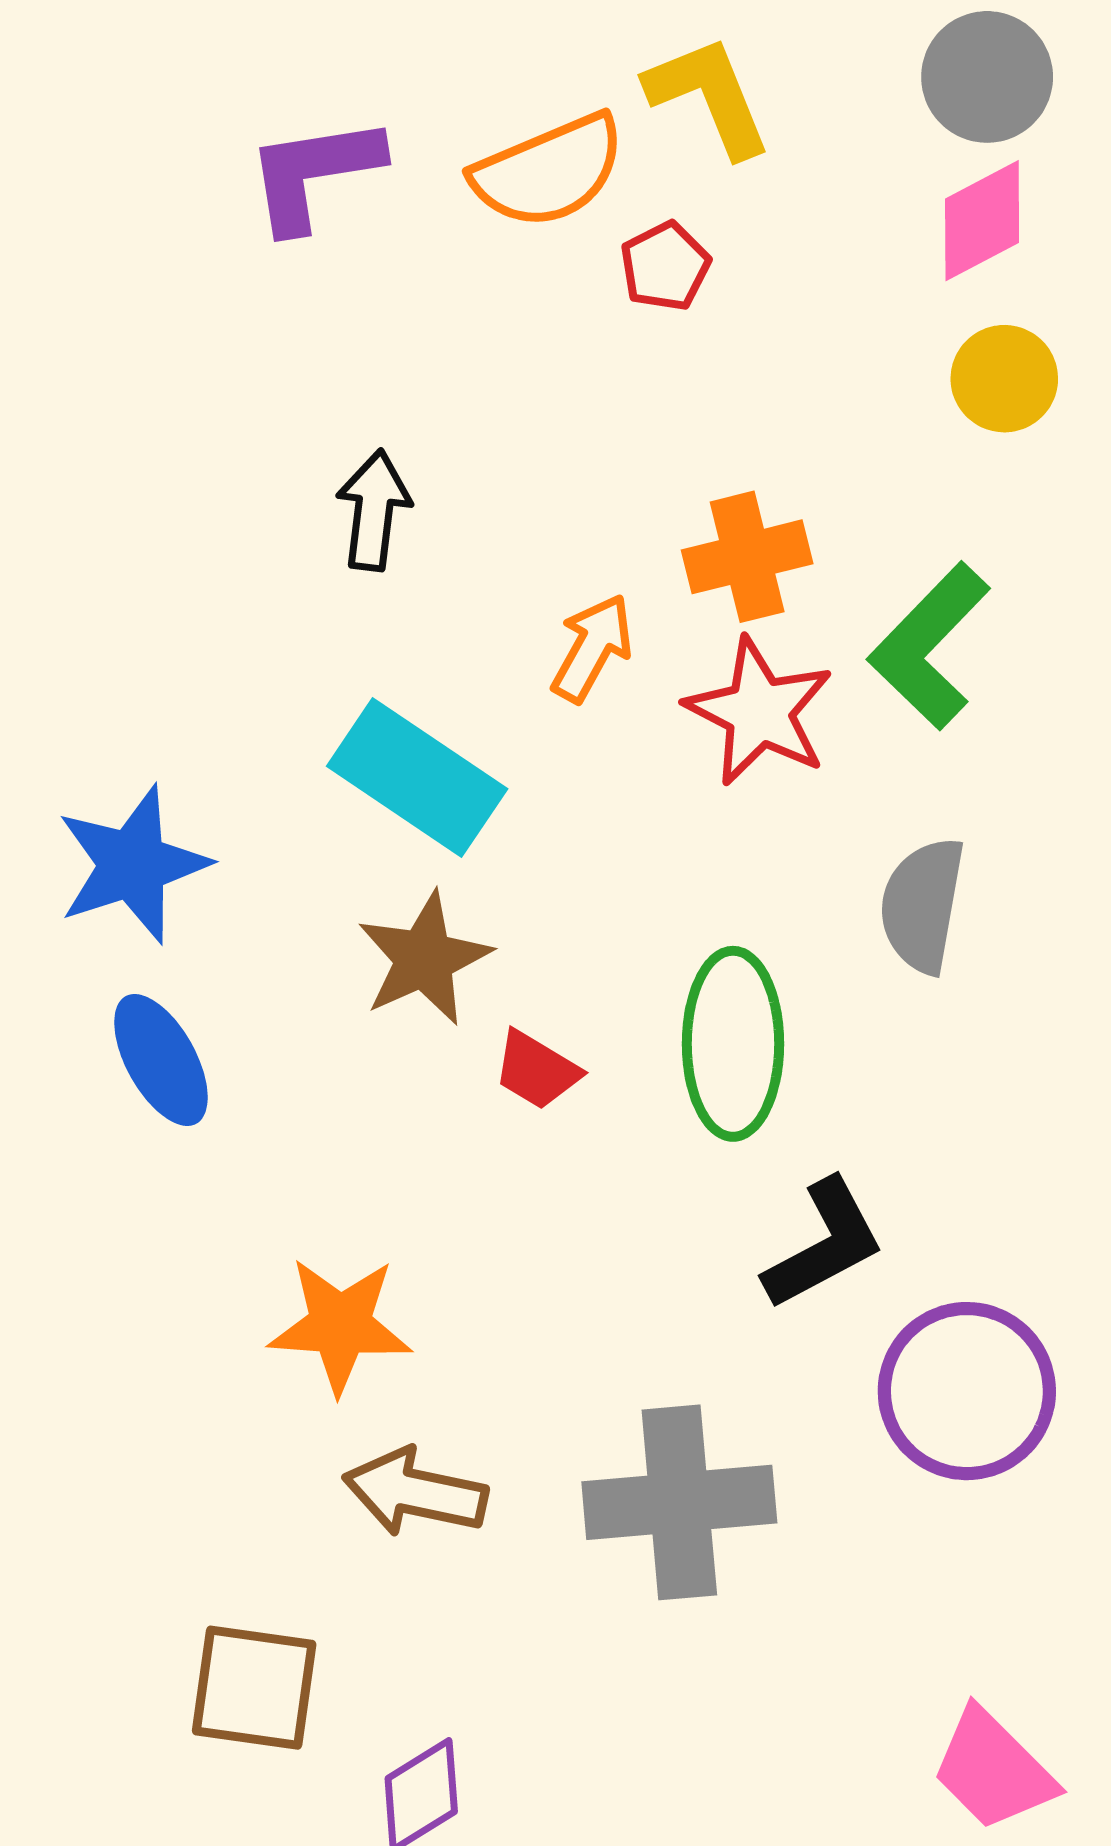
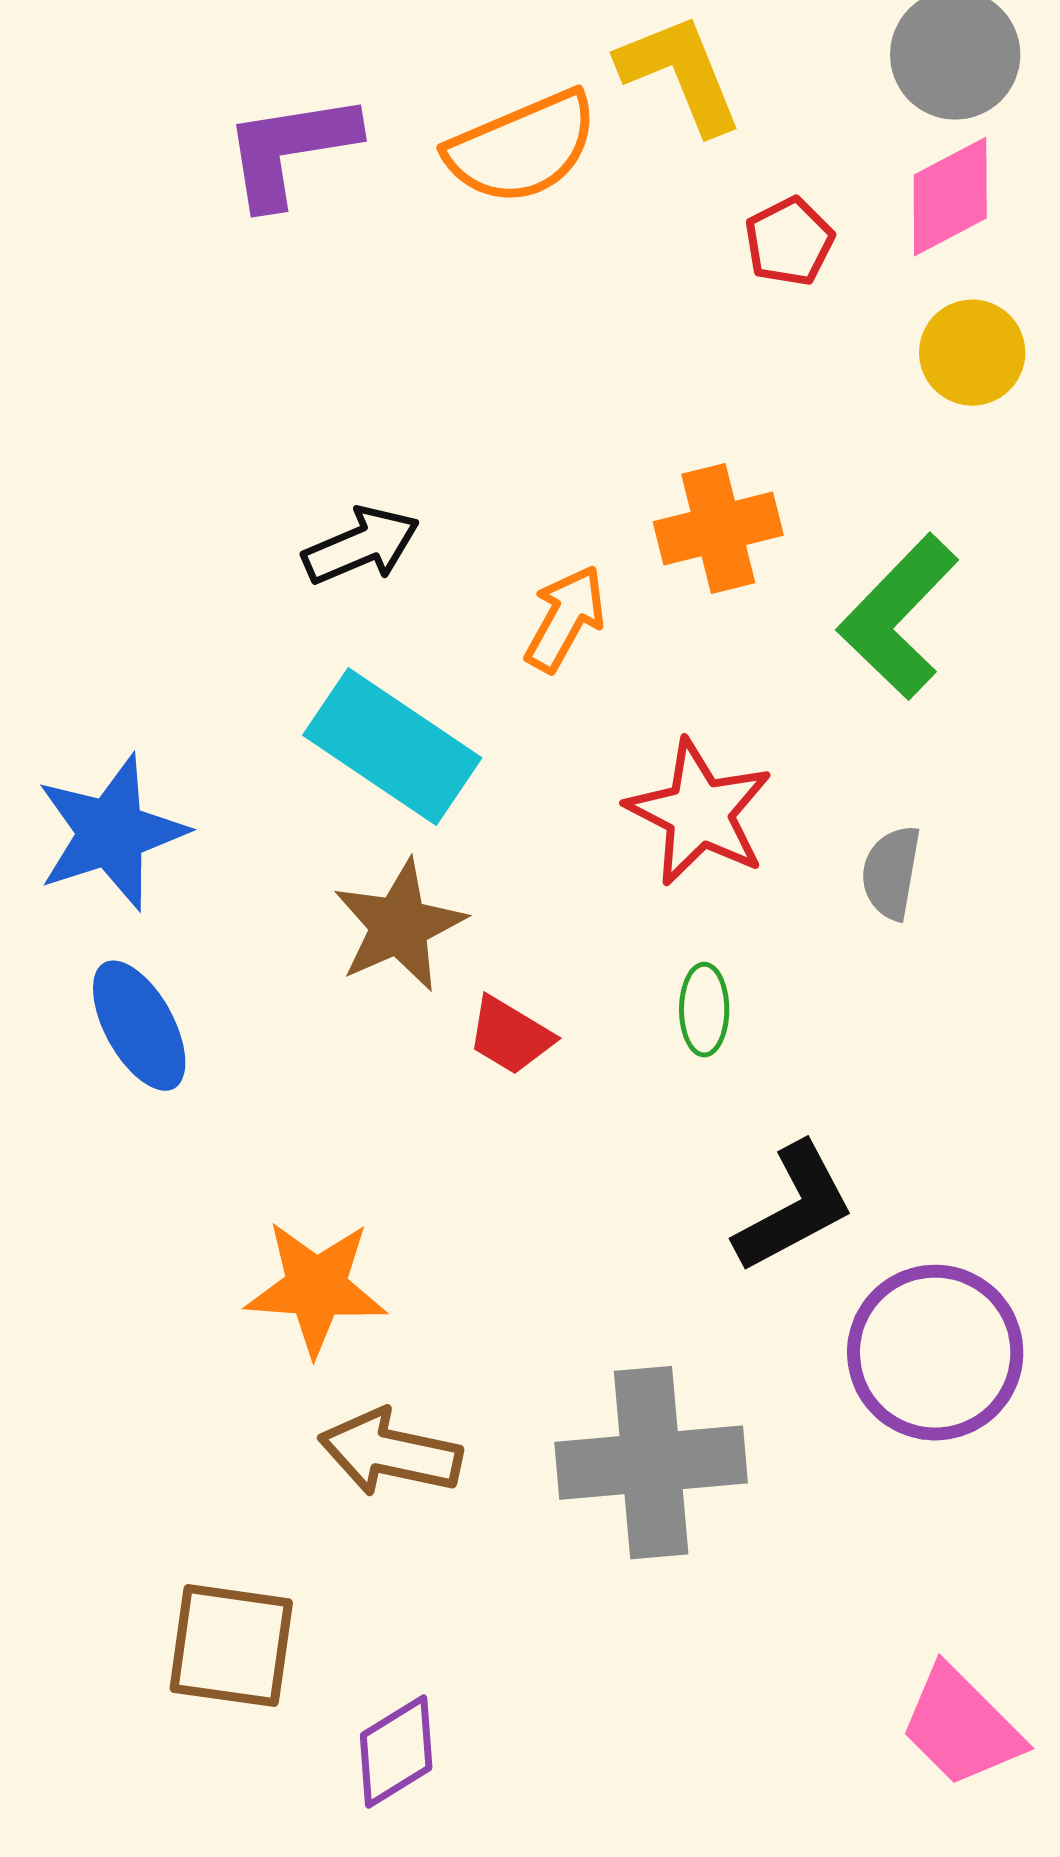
red pentagon: (665, 266) -> (789, 242), moved
black arrow: (374, 510) -> (361, 546), moved, turned 60
red star: (759, 712) -> (699, 813), moved
gray semicircle: (922, 905) -> (891, 873), size x0.7
green ellipse: (733, 1044) -> (704, 1010), size x0.5

